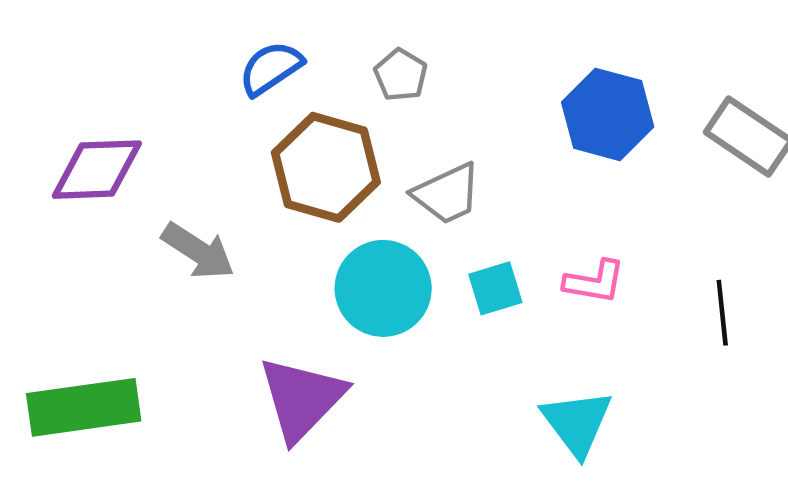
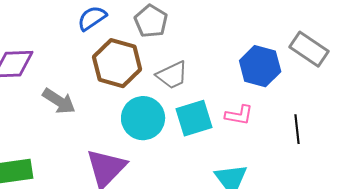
gray pentagon: (401, 75) -> (151, 21), size x1.4
blue hexagon: (608, 114) -> (260, 66), moved
cyan square: (495, 288) -> (194, 118), size x1.5

